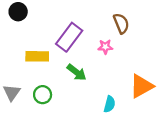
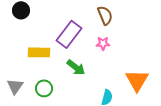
brown semicircle: (121, 23) -> (105, 15), moved
orange triangle: (141, 86) -> (137, 80), turned -30

